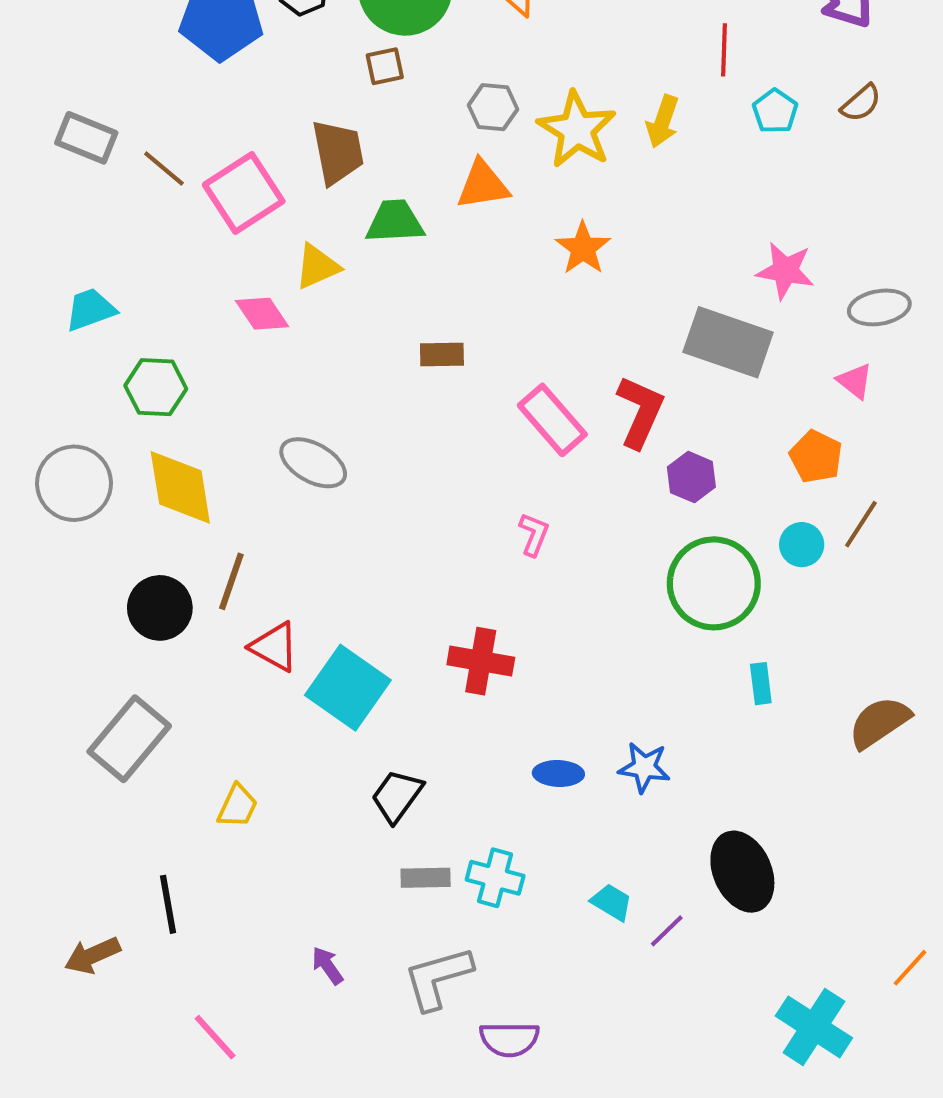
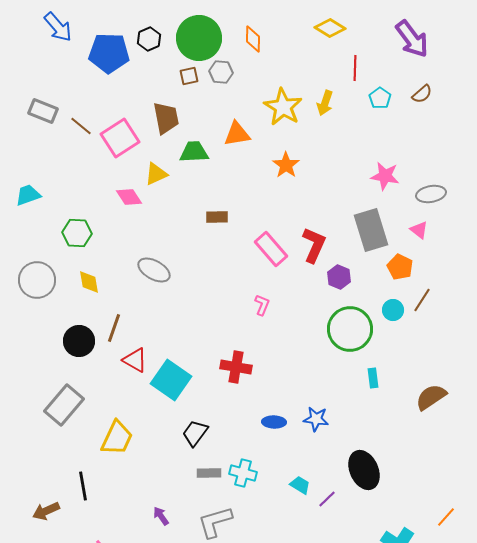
gray hexagon: (493, 107) -> (221, 72), moved
cyan trapezoid: (90, 310) -> (28, 195), moved
gray rectangle: (728, 342) -> (371, 230), moved, turned 54
yellow diamond: (180, 487) -> (89, 282), size x0.6
yellow trapezoid: (238, 806) -> (117, 438), size x1.6

